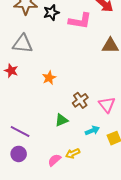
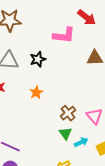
black star: (51, 13) -> (38, 59), moved
green triangle: (61, 120) -> (66, 133), moved, turned -40

